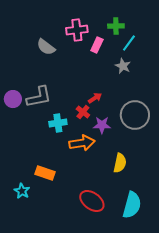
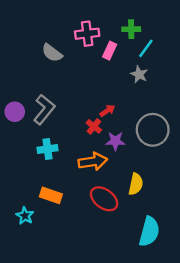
gray L-shape: (39, 97) -> (44, 109), turned -40
cyan cross: (58, 123) -> (48, 149), moved
red ellipse: (92, 201) -> (104, 199), moved

